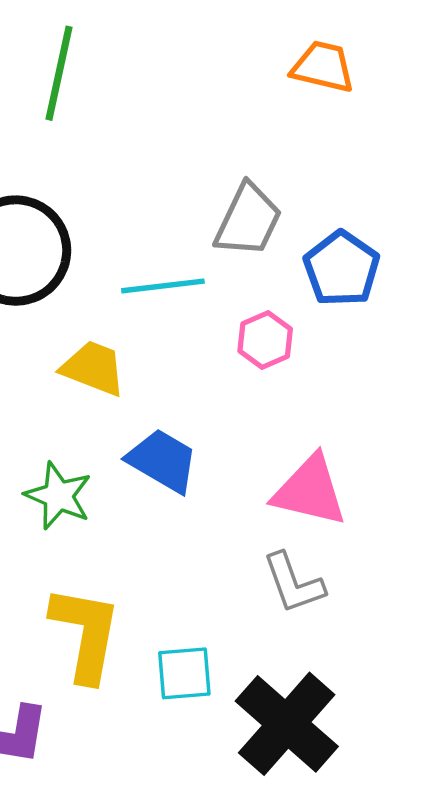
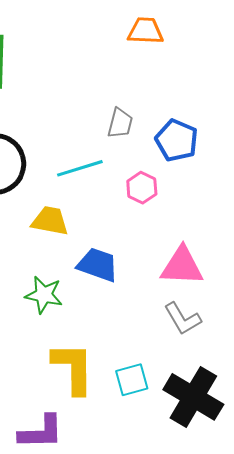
gray trapezoid: (248, 220) -> (120, 123), size x0.7

